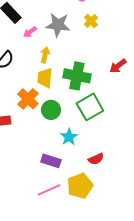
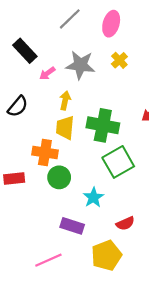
orange cross: (28, 99) -> (45, 153), turned -35
green circle: (51, 110) -> (59, 177), moved
pink line: (49, 190) -> (48, 260), moved

